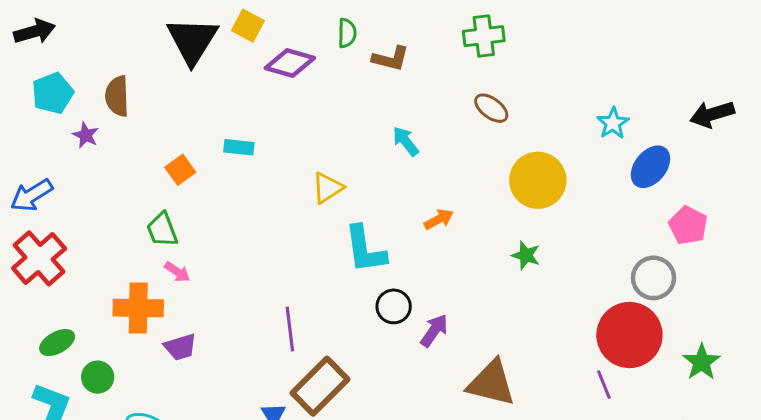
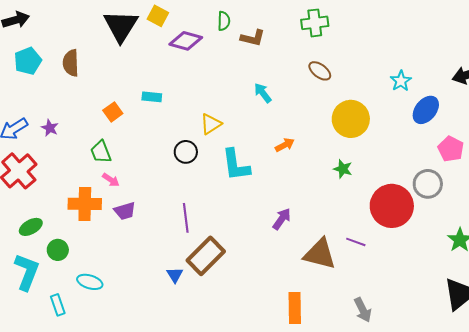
purple star: (86, 135) -> (50, 128), moved
black circle: (394, 306) -> (186, 152), moved
red circle: (629, 335) -> (392, 206), moved
purple trapezoid: (180, 347) -> (125, 211), moved
purple line: (604, 385) -> (356, 242), moved, turned -48

